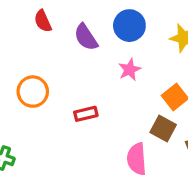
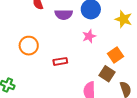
purple semicircle: (86, 37) -> (64, 15), turned -60

